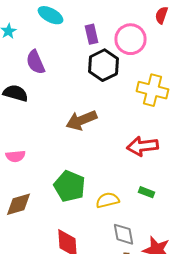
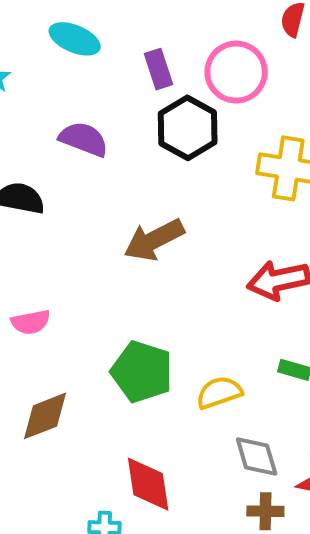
purple semicircle: (36, 62) -> (84, 139), moved, turned 140

